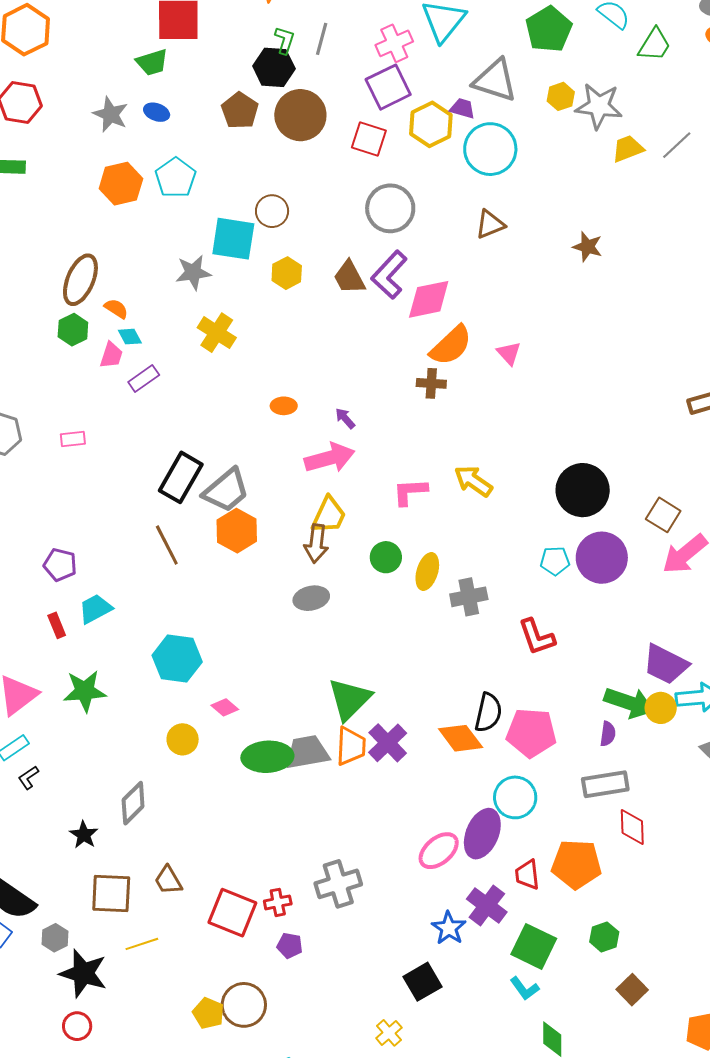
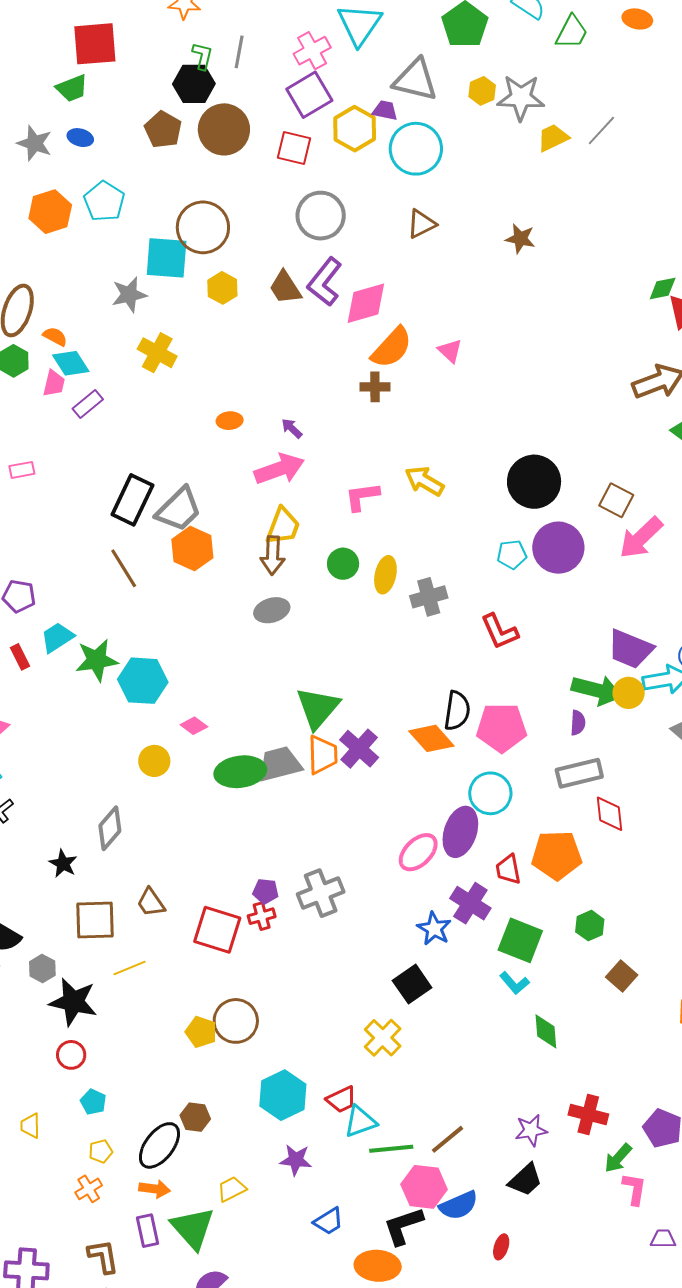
brown circle: (272, 211) -> (203, 227), size x1.6
cyan diamond: (130, 337) -> (71, 363), size x1.5
green star: (85, 691) -> (97, 660), moved
purple pentagon: (290, 946) -> (266, 891), moved
yellow cross: (389, 1033) -> (383, 1038), size x1.4

